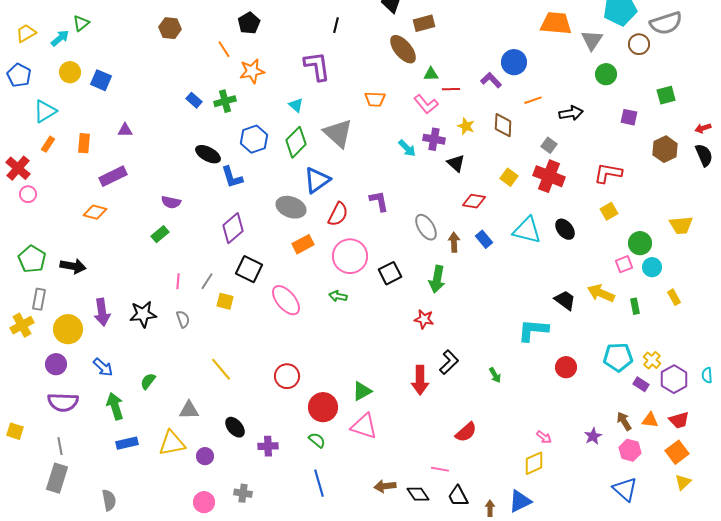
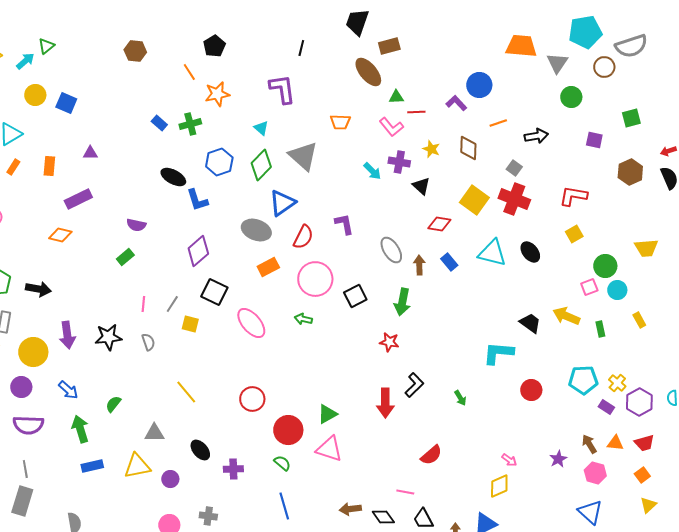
yellow square: (509, 177) -> (474, 200), size x1.6
orange square: (677, 452) -> (642, 475), size x0.7

